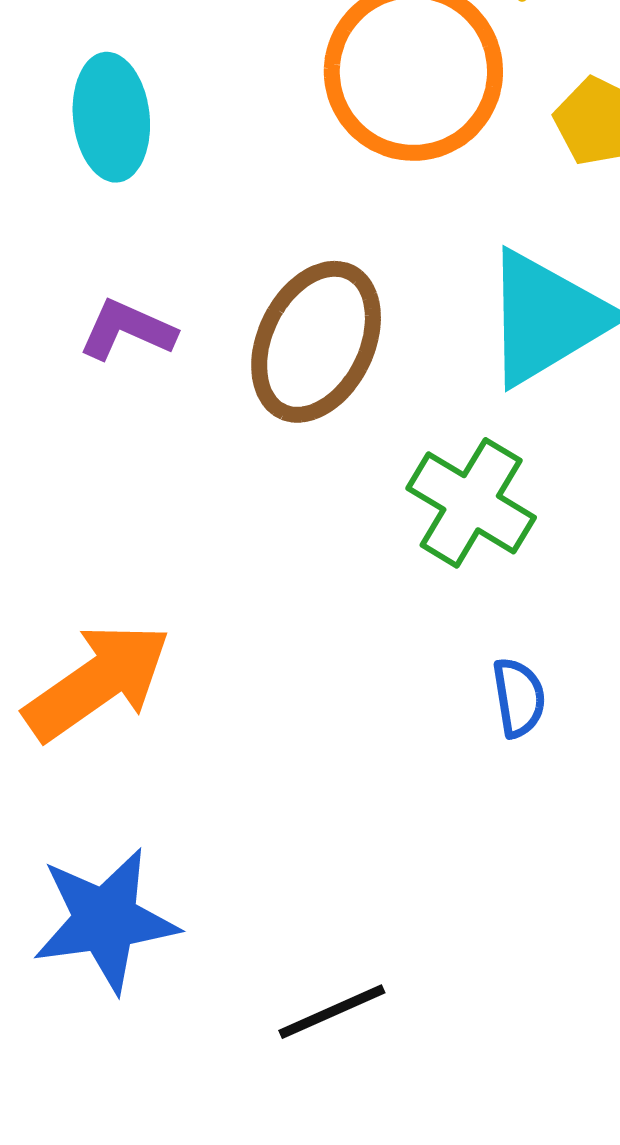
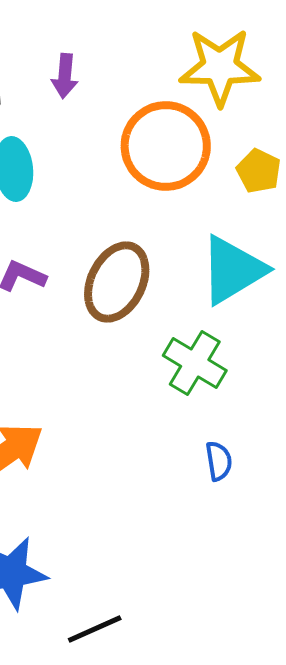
black line: (332, 1012) -> (95, 629), moved

